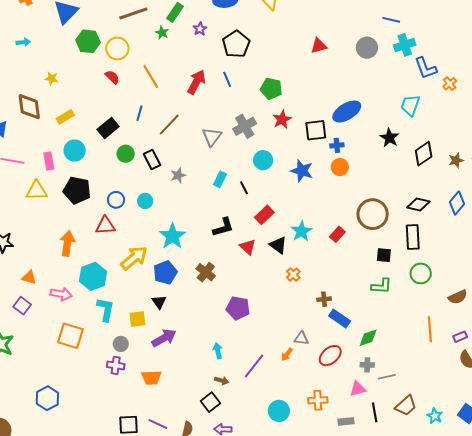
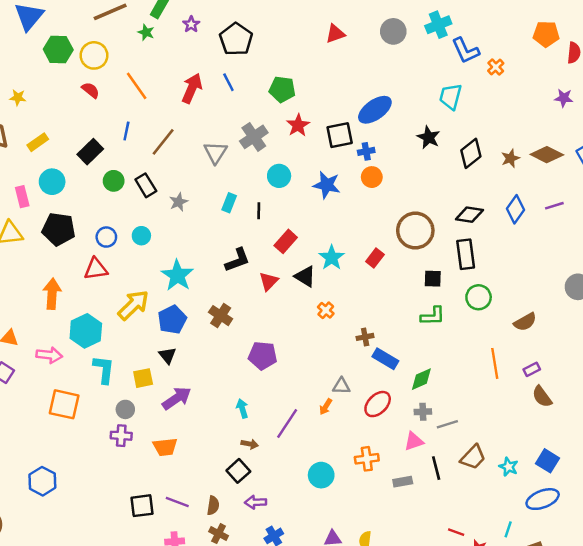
black line: (244, 188) -> (259, 211), turned 32
red triangle: (248, 247) -> (269, 281), turned 36

